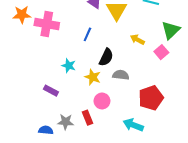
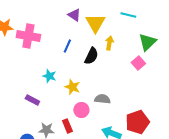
yellow arrow: (137, 40) -> (109, 43), moved, turned 72
black semicircle: (106, 57) -> (91, 56), moved
gray semicircle: (121, 75) -> (102, 99), moved
red pentagon: (151, 98) -> (137, 122), moved

